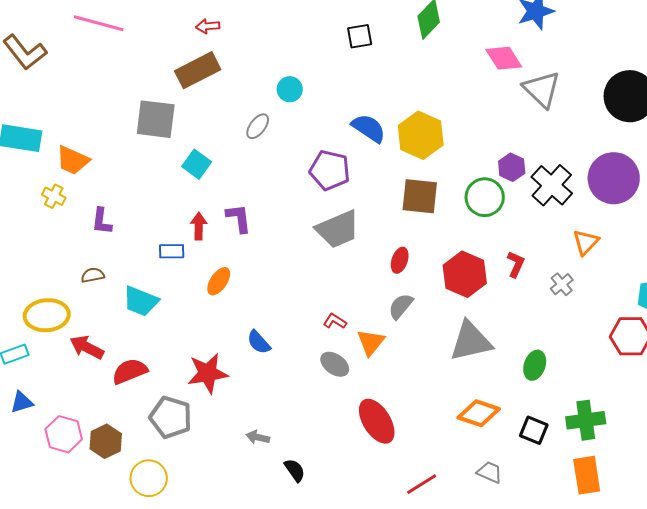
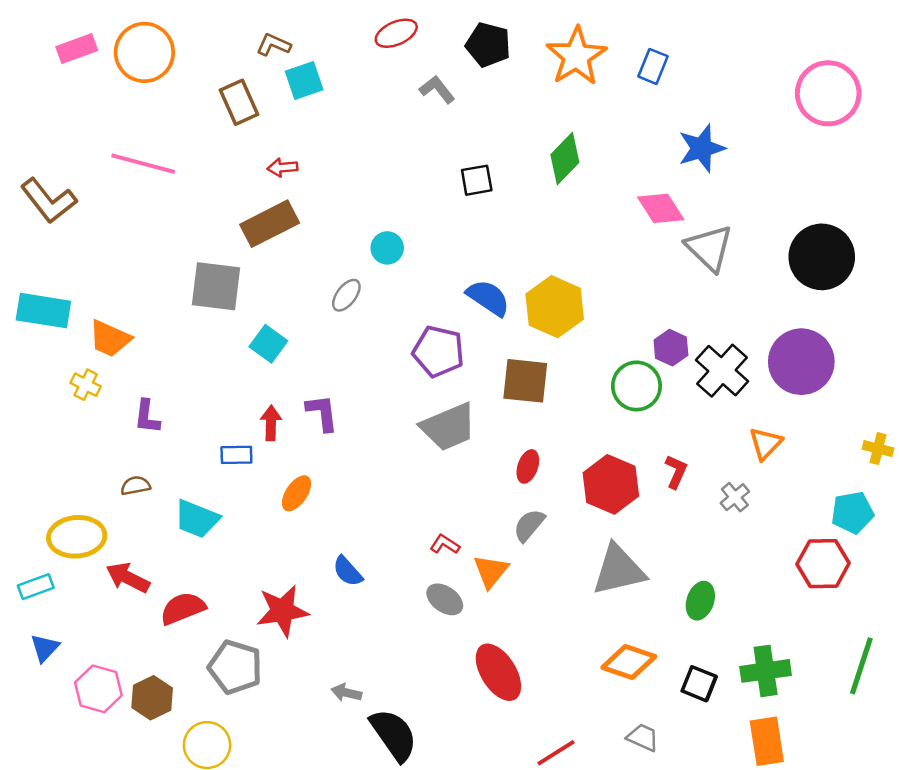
brown square: (420, 196) -> (525, 381), moved
blue triangle: (22, 402) -> (45, 648), turned -30
black semicircle: (295, 470) -> (394, 735), size x1.8

